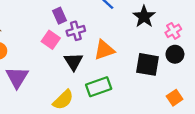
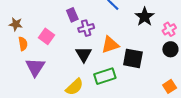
pink square: (51, 40) -> (47, 36), moved
black square: (148, 64) -> (133, 58), moved

